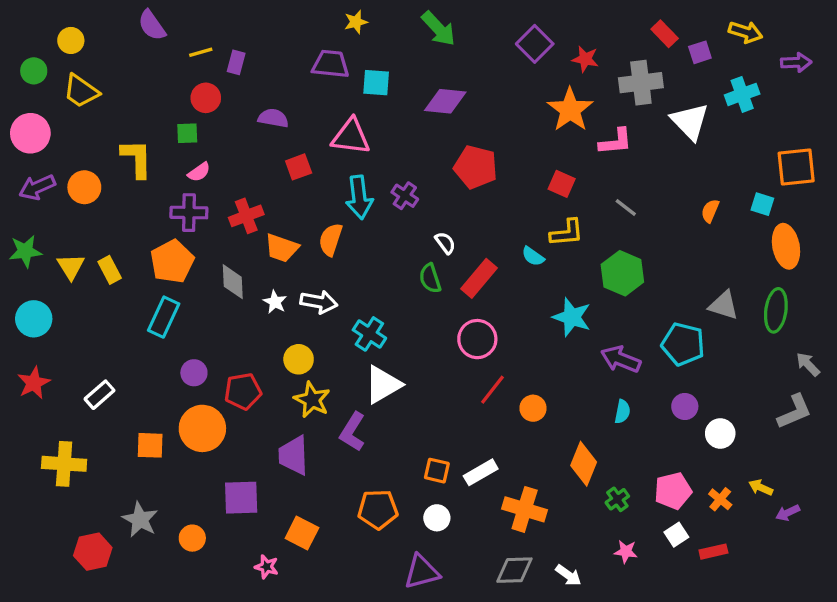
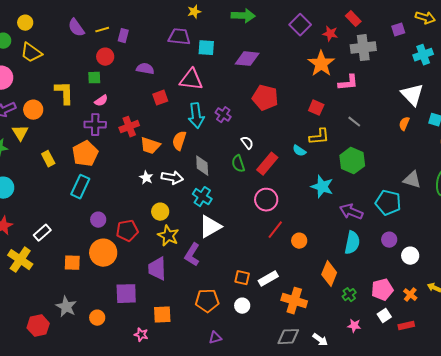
purple semicircle: (152, 25) -> (76, 28), moved
green arrow: (439, 29) -> (243, 16), turned -45
red rectangle: (665, 34) -> (353, 19), moved
white triangle: (690, 121) -> (412, 95), moved
yellow triangle: (71, 267) -> (20, 133), moved
gray diamond: (233, 282) -> (202, 166), moved
cyan semicircle: (622, 412) -> (352, 243), size x1.6
yellow cross: (64, 464) -> (20, 260), moved, turned 30
orange square: (302, 533) -> (162, 315), turned -30
purple triangle: (422, 572) -> (215, 338), moved, size x0.6

